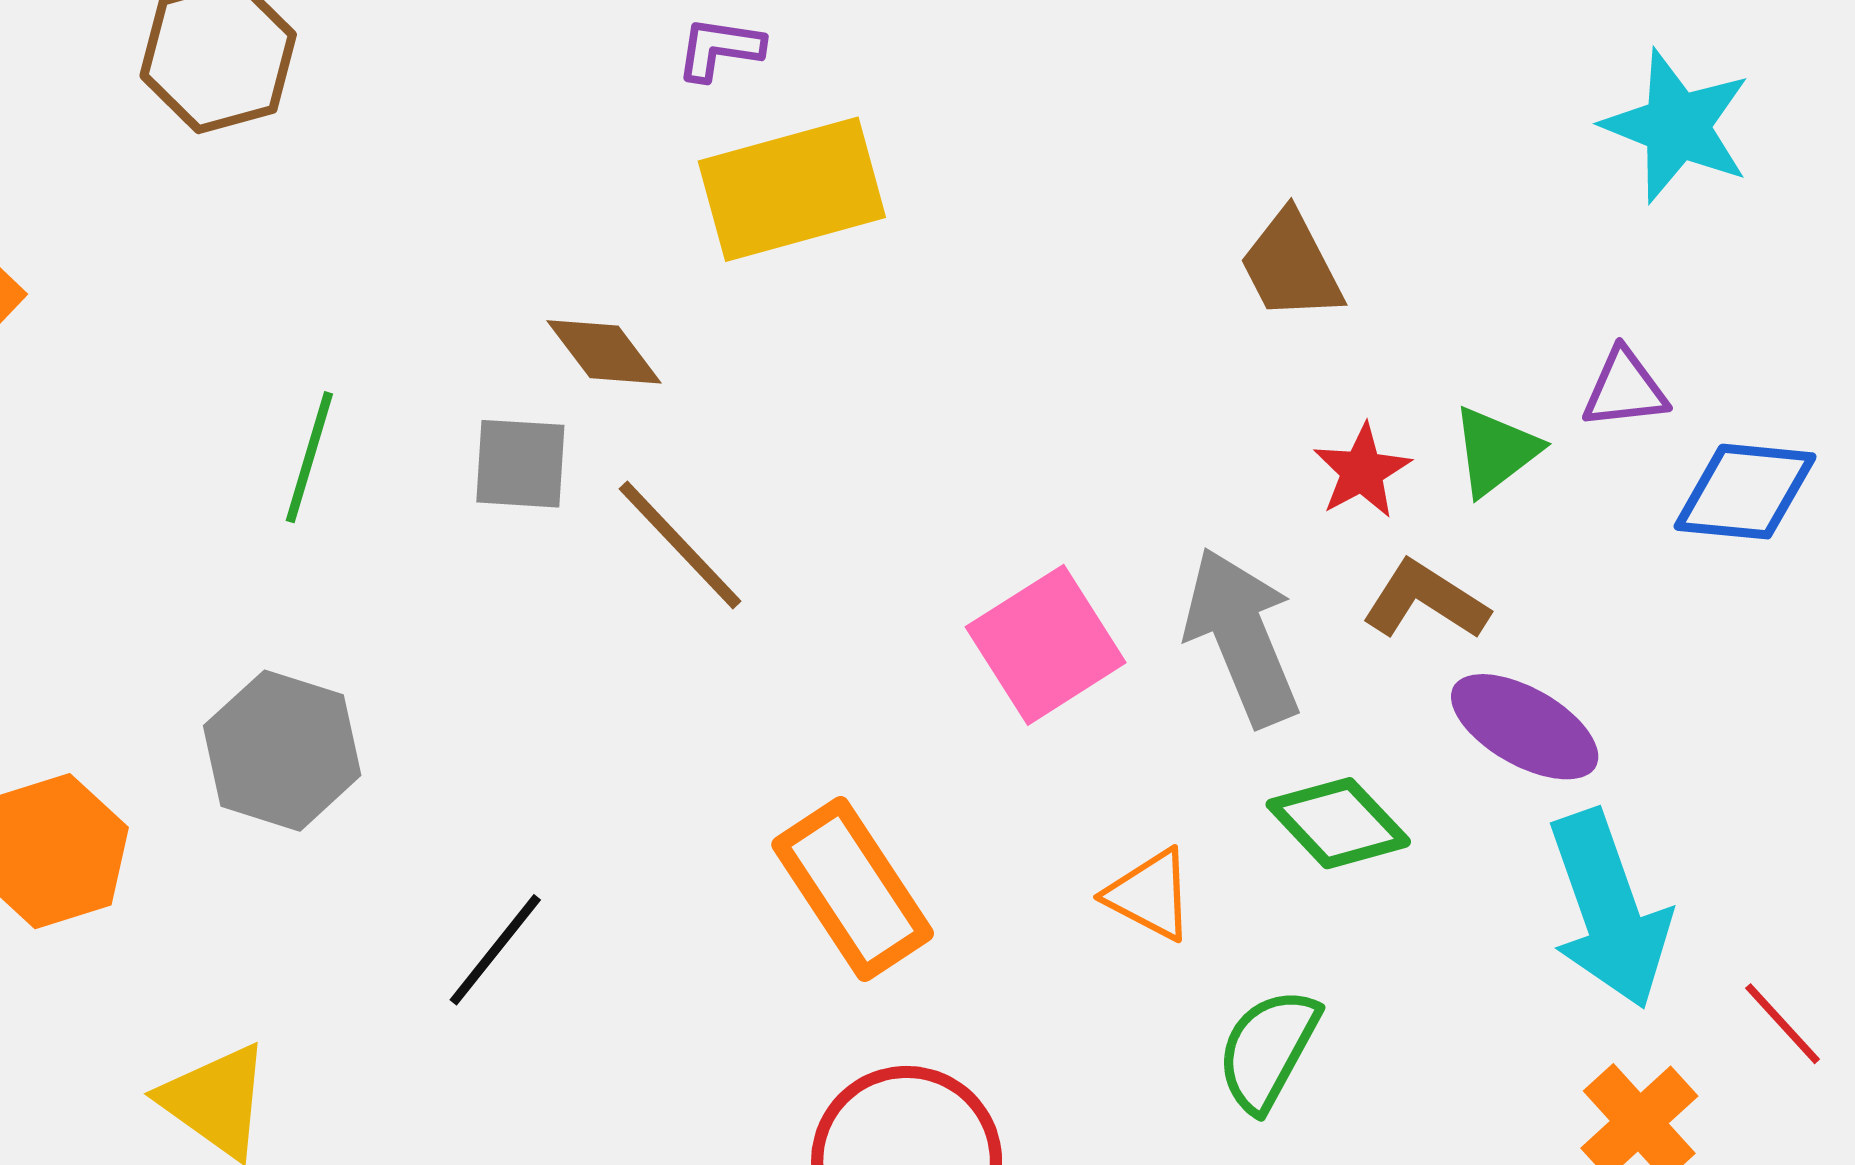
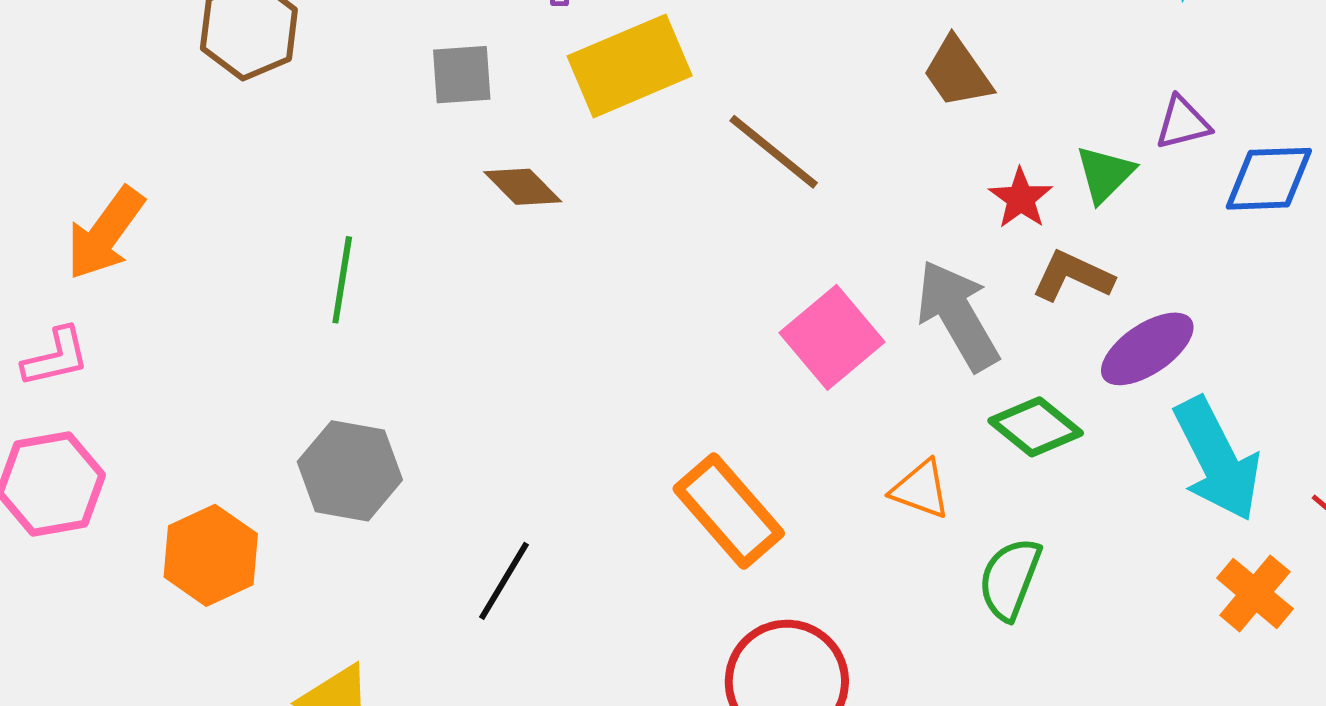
gray square: (520, 464) -> (462, 75), moved
brown line: (680, 545) -> (774, 152), moved
purple ellipse: (1525, 727) -> (1147, 349), turned -56

